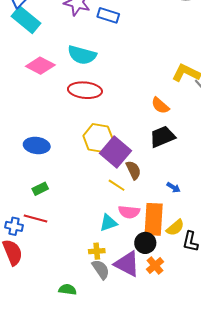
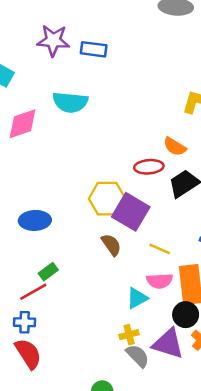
pink diamond: (40, 66) -> (22, 124), turned -36
red ellipse: (85, 90) -> (149, 167), moved, size x0.7
brown semicircle: (133, 170) -> (111, 245), moved
yellow line: (117, 185) -> (160, 249), moved
red line: (35, 219) -> (33, 292), moved, turned -35

